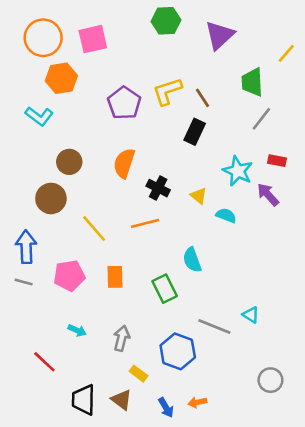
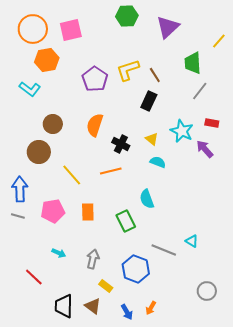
yellow triangle: (199, 196) -> (152, 139), moved
cyan semicircle: (226, 215) -> (158, 162), moved
orange arrow: (197, 402) -> (151, 308), turned -48

